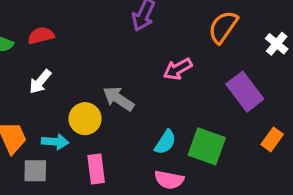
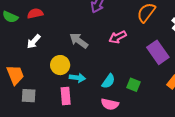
gray arrow: (118, 99) -> (79, 41), moved
cyan arrow: (55, 142) -> (77, 78), moved
green square: (207, 146) -> (133, 85), size x0.6

